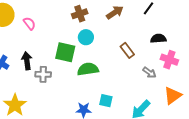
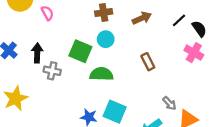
black semicircle: (158, 39) -> (199, 29), moved, turned 49
pink cross: (169, 60) -> (194, 53), moved
gray arrow: (149, 73) -> (169, 103), moved
cyan square: (106, 101) -> (115, 112), size x1.5

